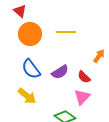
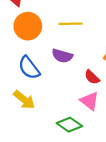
purple semicircle: (60, 72) -> (62, 56), moved, turned 48
pink triangle: (82, 97) -> (90, 101), turned -36

